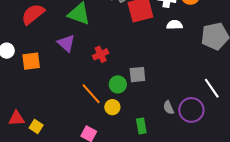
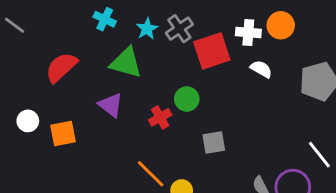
white semicircle: (175, 25) -> (261, 69), turned 35
green circle: (118, 84) -> (187, 99), moved

